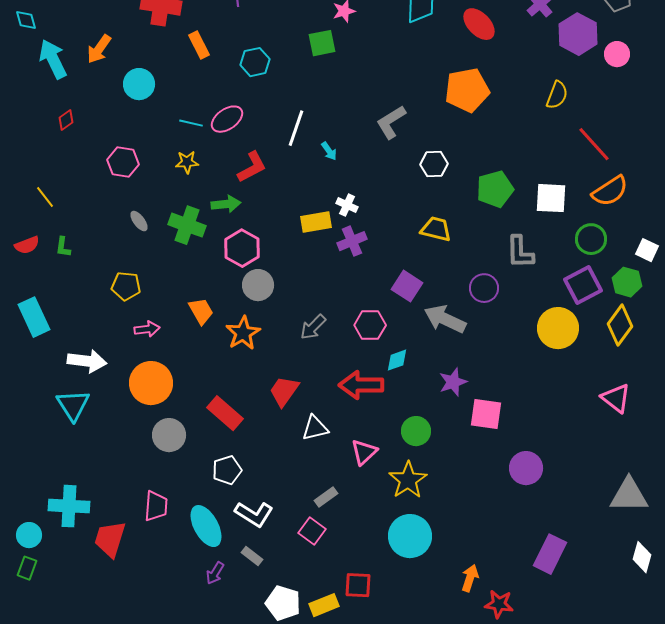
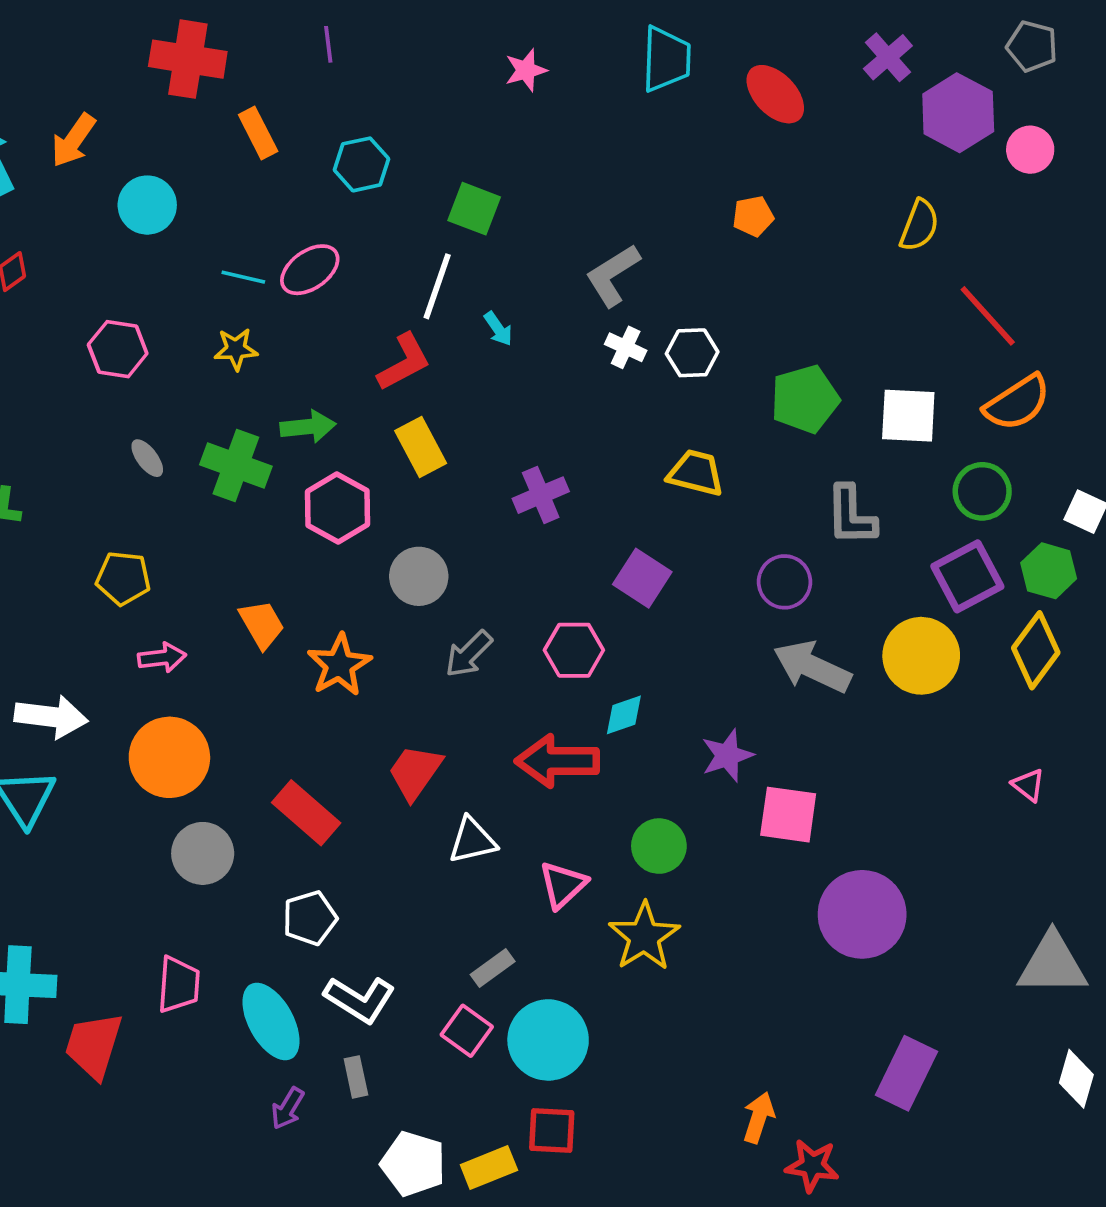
green square: (322, 43) -> (474, 209), moved, turned 32
orange pentagon: (467, 90) -> (753, 216), size x0.5
red L-shape: (252, 167) -> (404, 362), moved
white cross: (347, 205) -> (626, 347), moved
yellow rectangle: (316, 222) -> (421, 447), moved, turned 72
gray circle: (258, 285) -> (419, 576), moved
gray arrow: (445, 319) -> (812, 667), moved
pink triangle: (616, 398) -> (1028, 785), size x0.6
purple circle: (526, 468) -> (862, 914), size x1.4
cyan circle: (410, 536) -> (548, 1040), moved
gray rectangle: (252, 556) -> (356, 1077), turned 40

